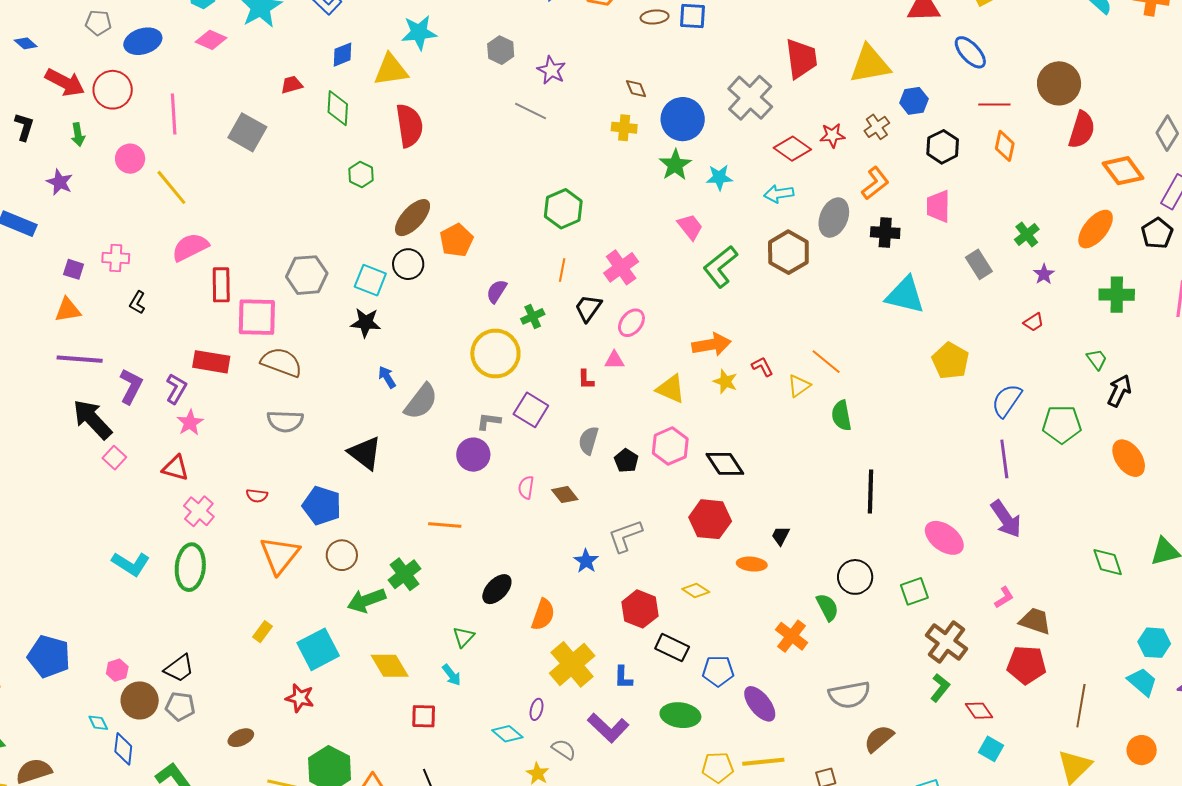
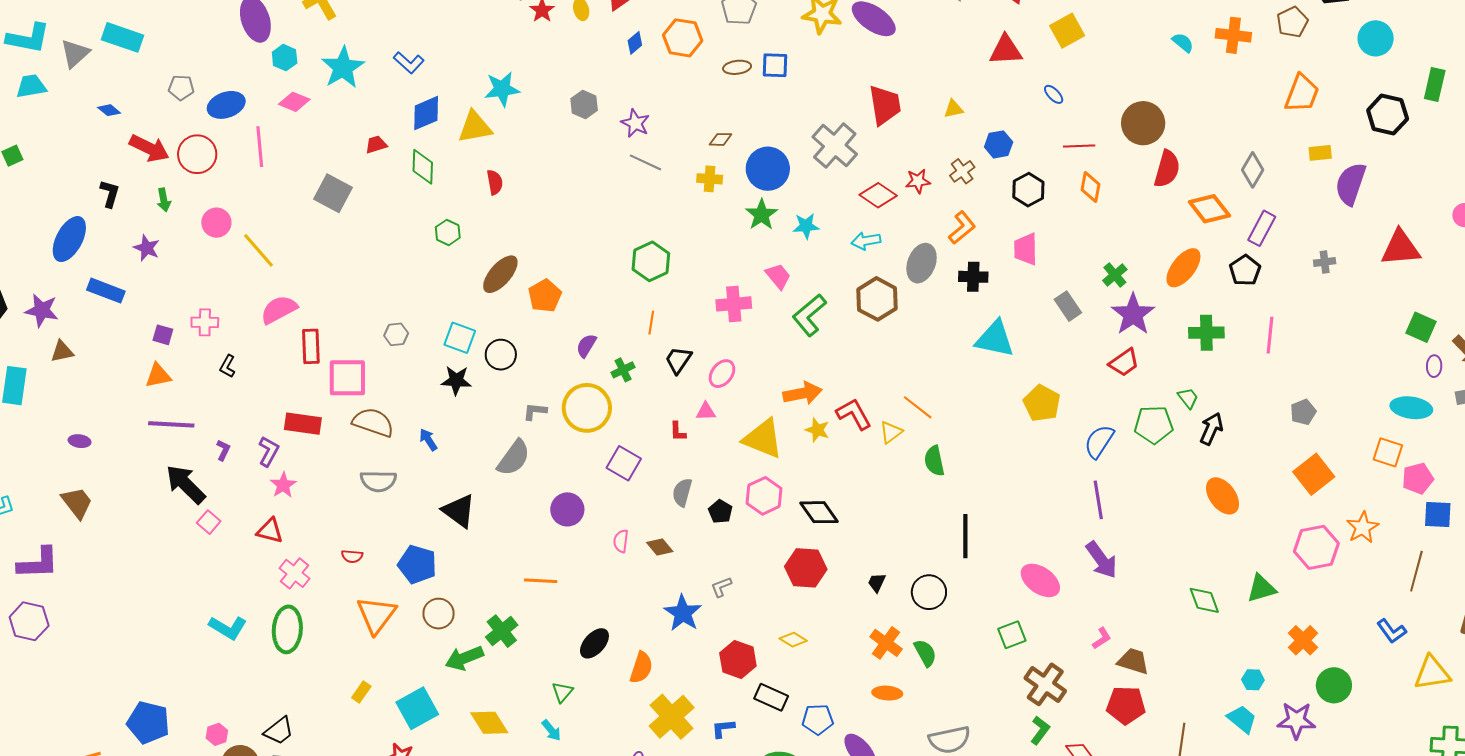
blue ellipse: (970, 52) -> (1054, 94), size x0.6
blue diamond: (343, 55) -> (426, 113), size x1.4
yellow triangle: (870, 64) -> (954, 109), size x0.5
brown diamond: (636, 89) -> (720, 139), turned -65
gray line: (531, 111) -> (645, 162), moved
pink line: (174, 114) -> (260, 147), moved
red semicircle: (409, 126) -> (495, 182), size x0.6
black circle: (408, 264) -> (501, 355), moved
pink cross: (621, 267) -> (734, 304), moved, turned 32
purple star: (1044, 274) -> (1133, 314), size x2.0
gray hexagon: (307, 275) -> (396, 334), size x0.6
red trapezoid: (1034, 322) -> (1124, 362), size x1.5
red L-shape: (762, 367) -> (854, 414), size x1.6
blue arrow: (387, 377) -> (428, 440), moved
purple L-shape: (131, 386) -> (223, 450), size x0.6
yellow triangle: (671, 389) -> (763, 439), size x1.4
gray L-shape: (489, 421) -> (535, 411), moved
green pentagon: (1062, 424) -> (1154, 425), moved
gray L-shape: (625, 536) -> (721, 587), size x0.6
blue star: (586, 561) -> (683, 613), size x1.5
orange ellipse: (752, 564) -> (887, 693), moved
black circle: (855, 577) -> (929, 592), moved
orange cross: (792, 636) -> (886, 643), moved
cyan hexagon: (1154, 643) -> (1253, 680), size x0.7
blue L-shape: (623, 677) -> (723, 728), turned 85

